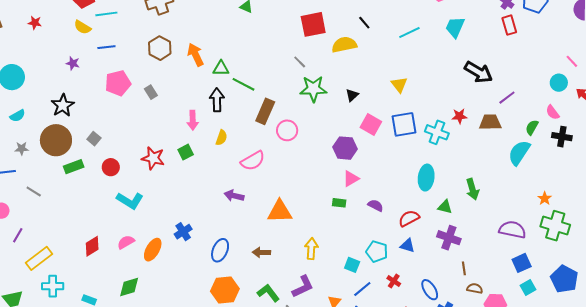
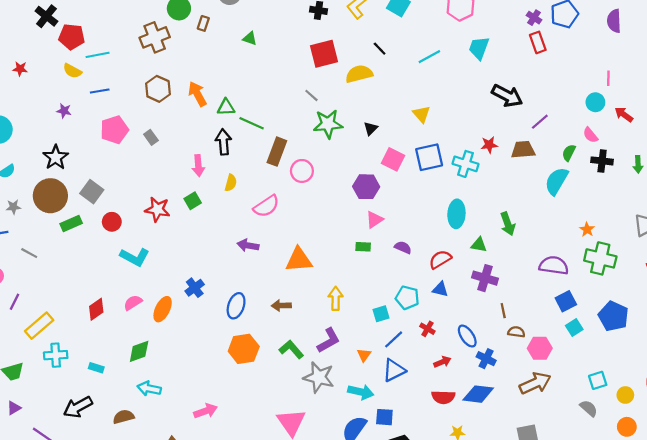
pink line: (572, 61) -> (608, 78), turned 48
gray square: (94, 139) -> (92, 192), size x1.5
cyan square: (352, 265) -> (381, 314), turned -35

